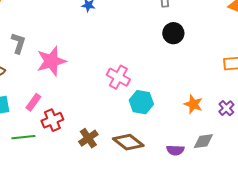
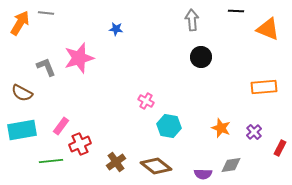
gray L-shape: (18, 43) -> (46, 67), turned -40
pink star: (51, 61) -> (79, 58), moved
pink cross: (118, 77) -> (146, 101), size x0.7

